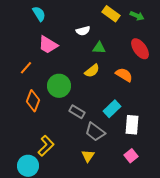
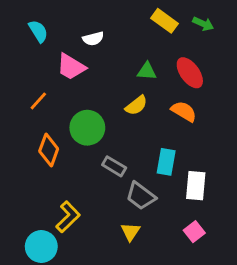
cyan semicircle: (39, 14) -> (38, 31), moved
white semicircle: (83, 31) -> (93, 39), moved
red ellipse: (140, 49) -> (190, 73), moved
cyan rectangle: (112, 109) -> (166, 162), turned -36

